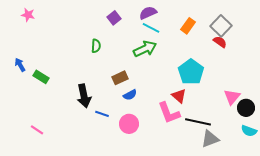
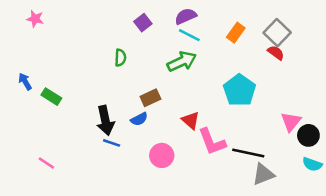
blue semicircle: (130, 95) -> (139, 119), moved
red triangle: (179, 96) -> (191, 120), moved
blue line: (102, 114) -> (112, 143), moved

